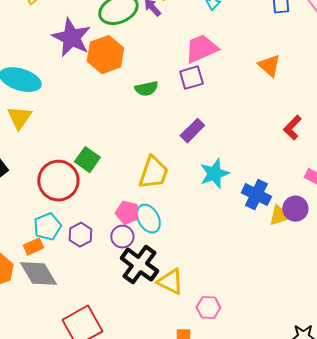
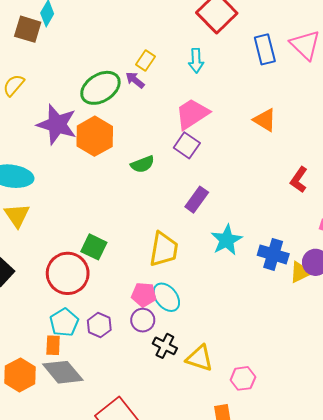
purple square: (191, 78) -> (187, 145), turned -30
orange rectangle: (33, 247) -> (53, 345), turned -54
black cross: (139, 265) -> (165, 346), size x0.6

